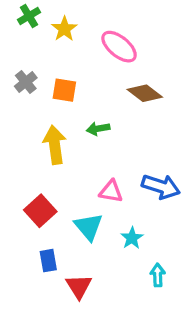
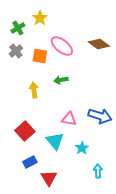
green cross: (29, 16) -> (18, 28), moved
pink ellipse: (119, 47) -> (62, 46), moved
brown diamond: (145, 93) -> (99, 44), moved
yellow arrow: (55, 145) -> (34, 90), size x0.7
blue rectangle: (48, 261) -> (30, 162), turned 72

